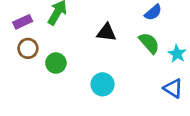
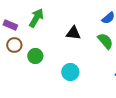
purple rectangle: (23, 22) -> (10, 25), turned 48

